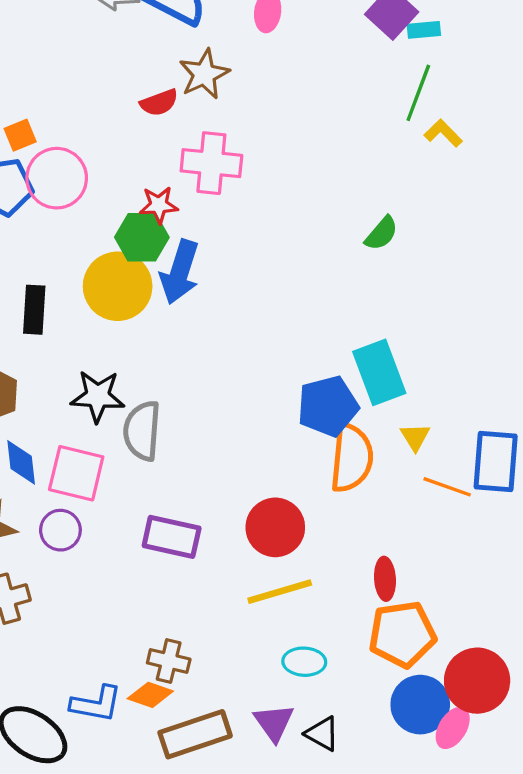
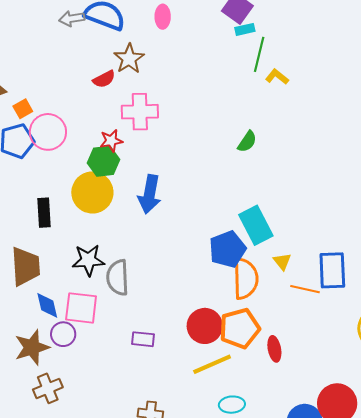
cyan rectangle: (424, 30) -> (245, 29), moved
blue arrow: (180, 272) -> (149, 194), moved
purple circle: (60, 530) -> (63, 334), moved
purple rectangle: (172, 537) -> (143, 339), size x0.7
orange pentagon: (402, 634) -> (240, 328), moved

